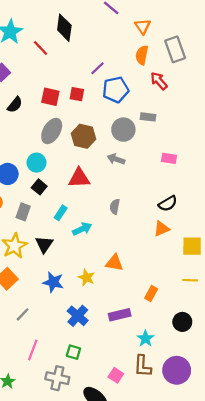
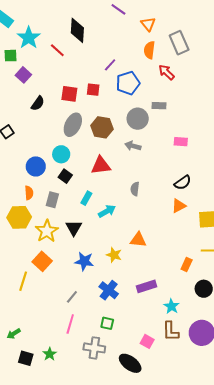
orange rectangle: (151, 294) -> (187, 265), moved
gray line: (23, 314) -> (72, 297), moved

